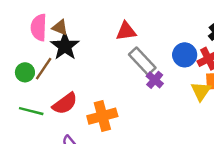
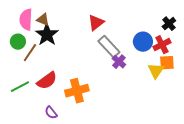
red triangle: (126, 31) -> (96, 23), turned -30
green circle: (25, 72) -> (18, 42), moved
green line: (31, 111) -> (20, 87), turned -42

